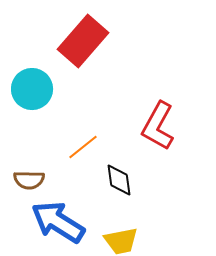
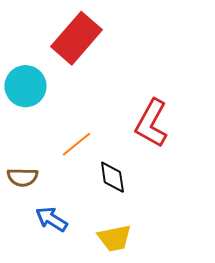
blue arrow: (58, 222) -> (51, 219), size x0.6

